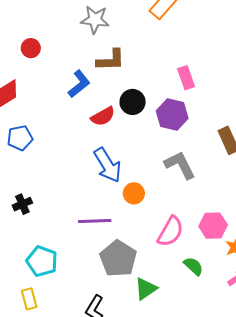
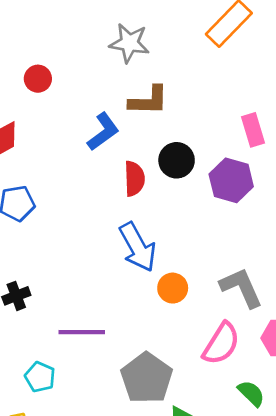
red semicircle: (103, 116) -> (134, 179), turned -65
gray L-shape: (180, 165) -> (241, 288), moved
purple line: (95, 221) -> (82, 332), moved
cyan pentagon: (42, 261) -> (40, 377), size x0.7

